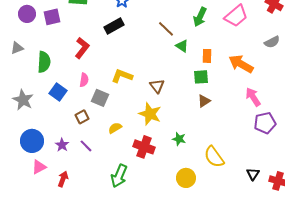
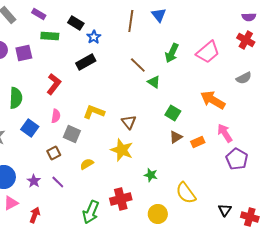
orange rectangle: (207, 56) -> (198, 142), moved, turned 64
green square: (201, 77) -> (173, 113), turned 35
purple pentagon: (265, 123) -> (237, 159), turned -30
red cross: (144, 147) -> (121, 199), moved, turned -35

